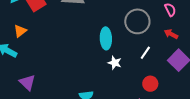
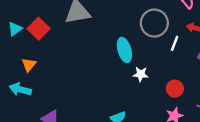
white line: (145, 53) -> (175, 43), moved
red circle: (150, 84) -> (175, 89), moved

